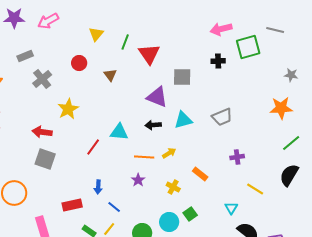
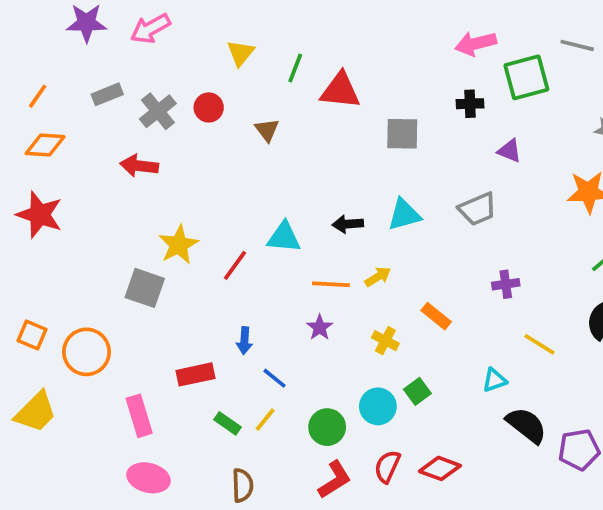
red triangle: (149, 54) -> (340, 91), turned -50
gray cross: (42, 79) -> (158, 111), moved
purple triangle: (157, 97) -> (509, 151), moved, size x0.6
yellow star: (68, 109) -> (179, 245), moved
red arrow: (42, 132) -> (139, 166), moved
cyan triangle: (231, 208) -> (494, 380), turned 40

